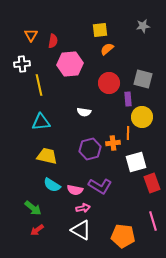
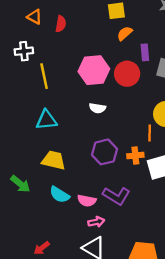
orange triangle: (31, 35) -> (35, 17), turned -32
pink hexagon: (70, 64) -> (94, 70), moved
purple rectangle: (128, 99) -> (145, 52), moved
orange cross: (113, 143) -> (135, 156), moved
green arrow: (33, 208) -> (20, 184), moved

